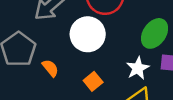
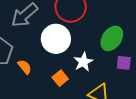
white star: (138, 68) -> (83, 62), moved

